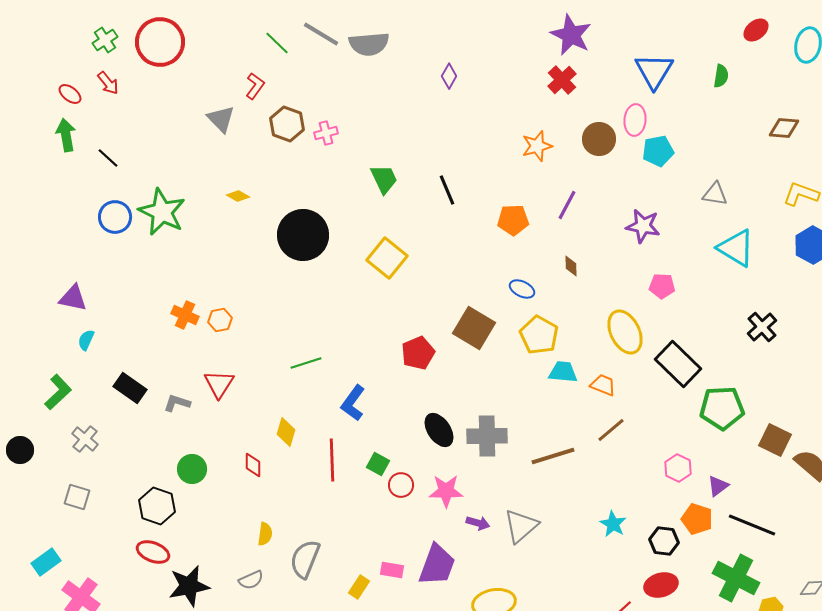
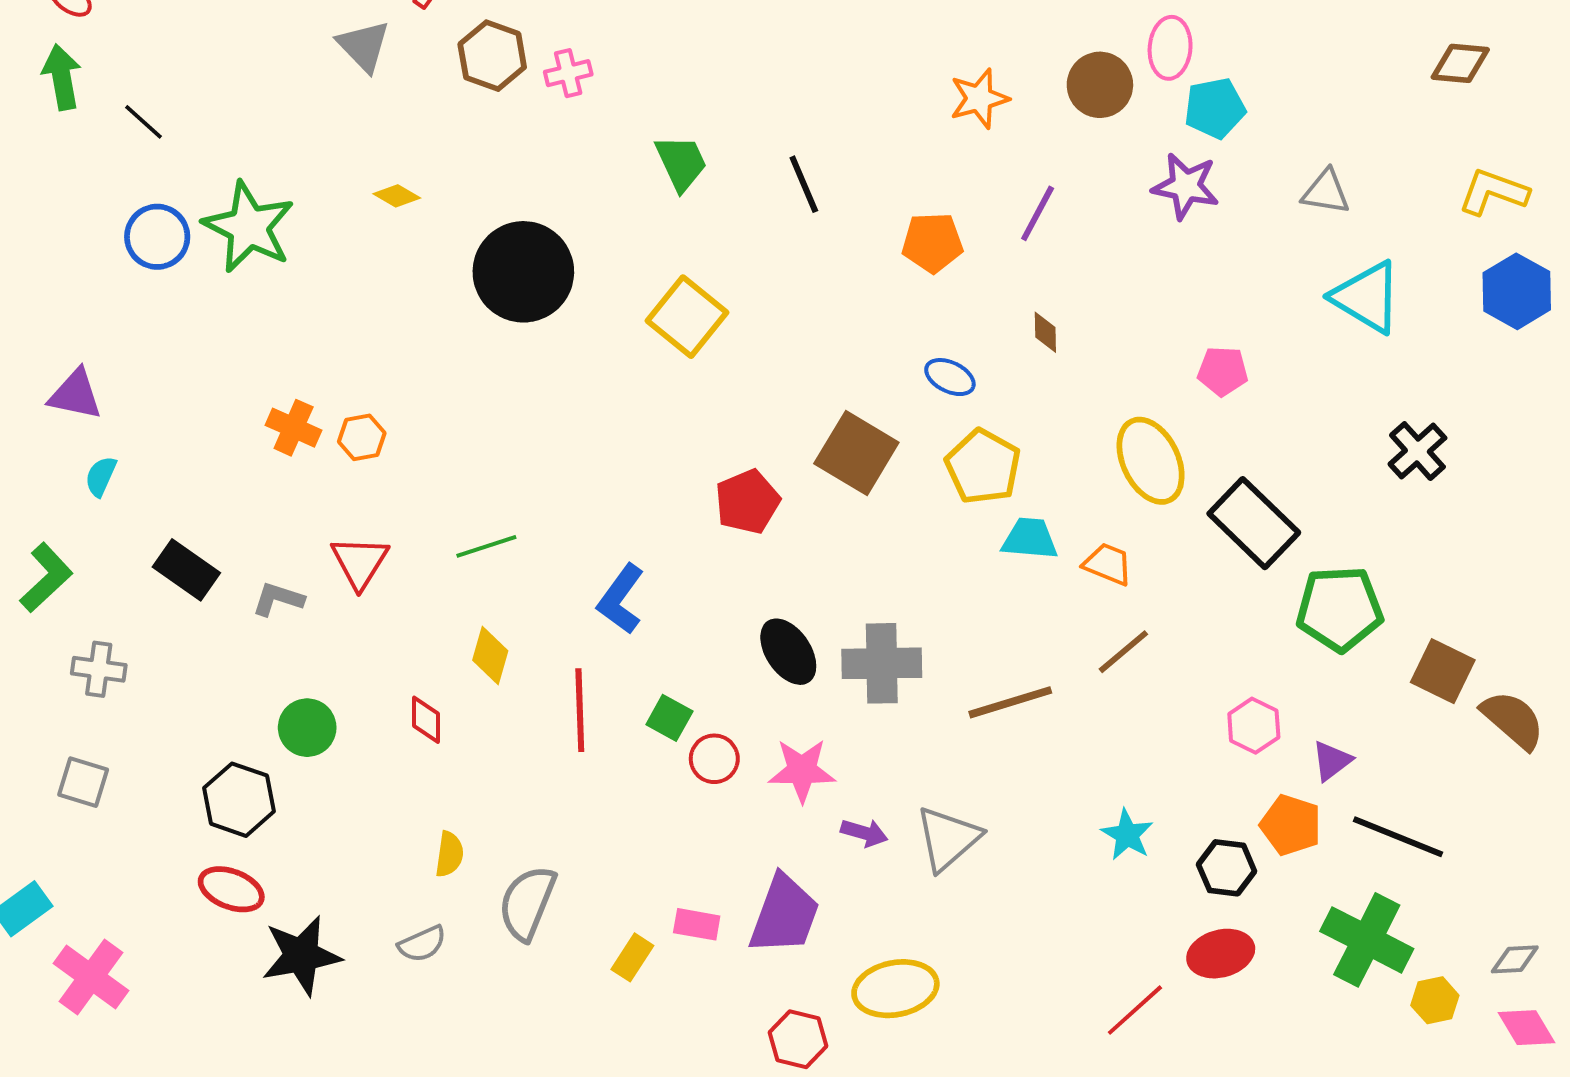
purple star: (643, 226) -> (1186, 186), moved
green line: (306, 363) -> (486, 546), moved
gray cross: (85, 439) -> (99, 669), turned -32

